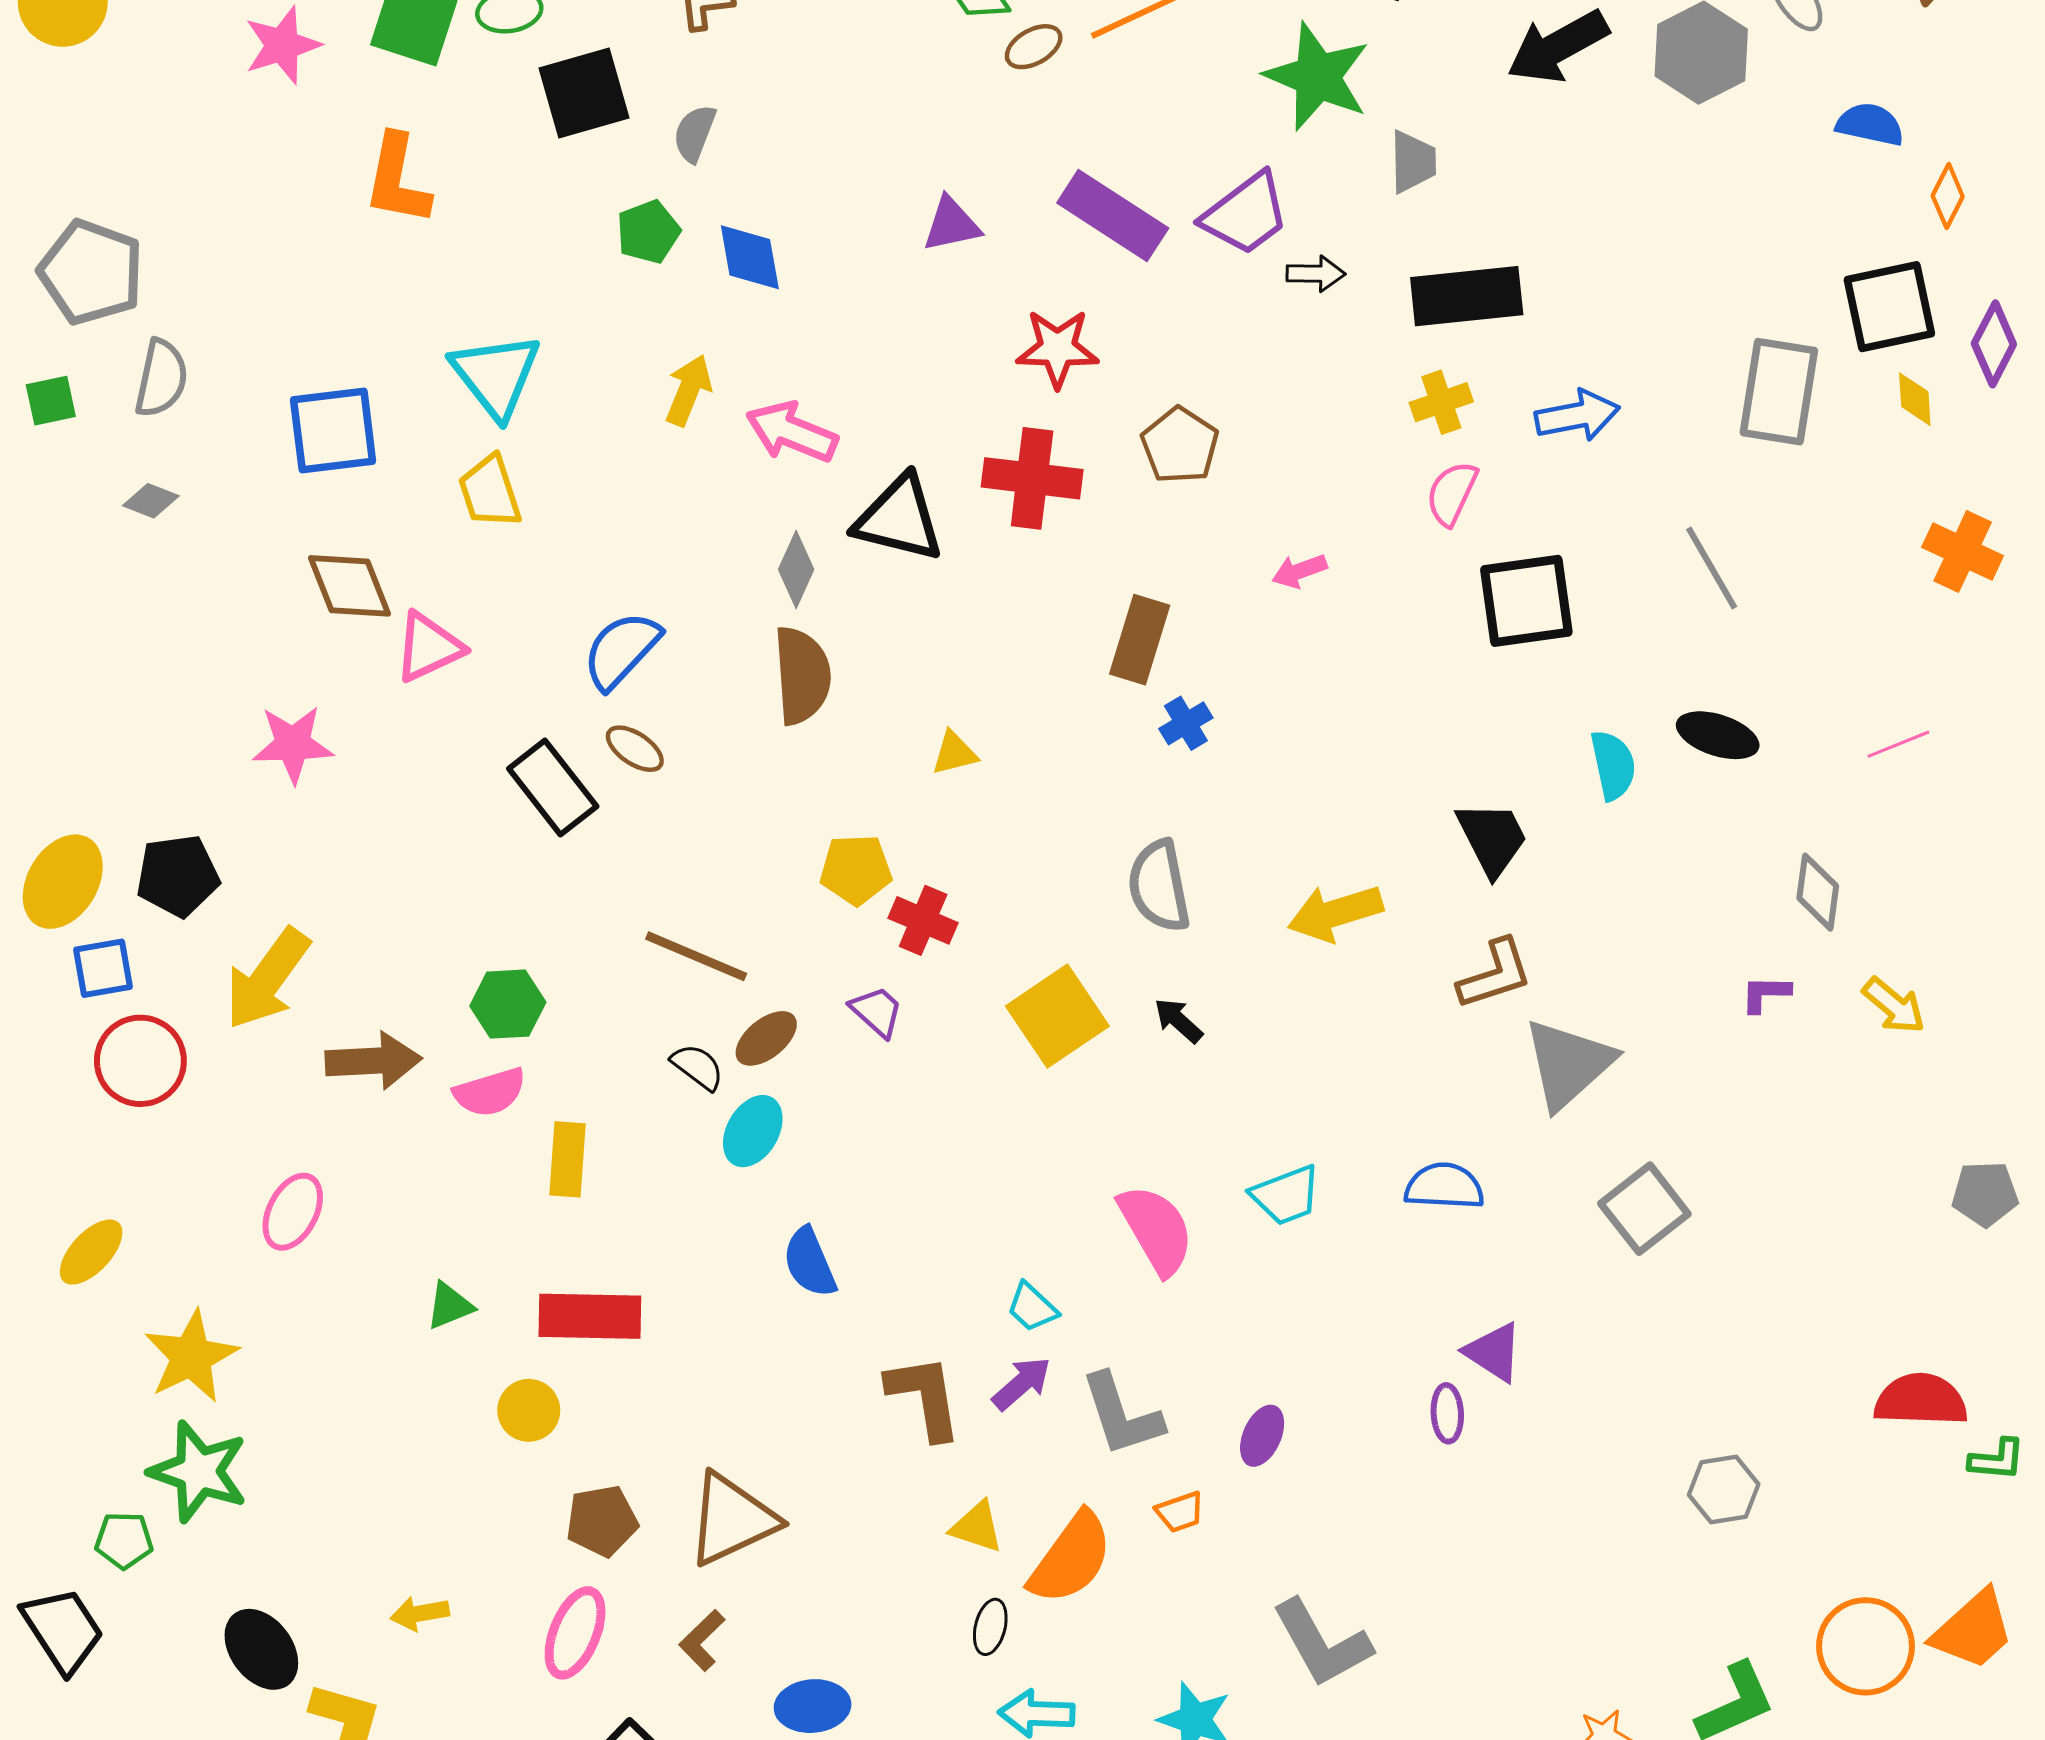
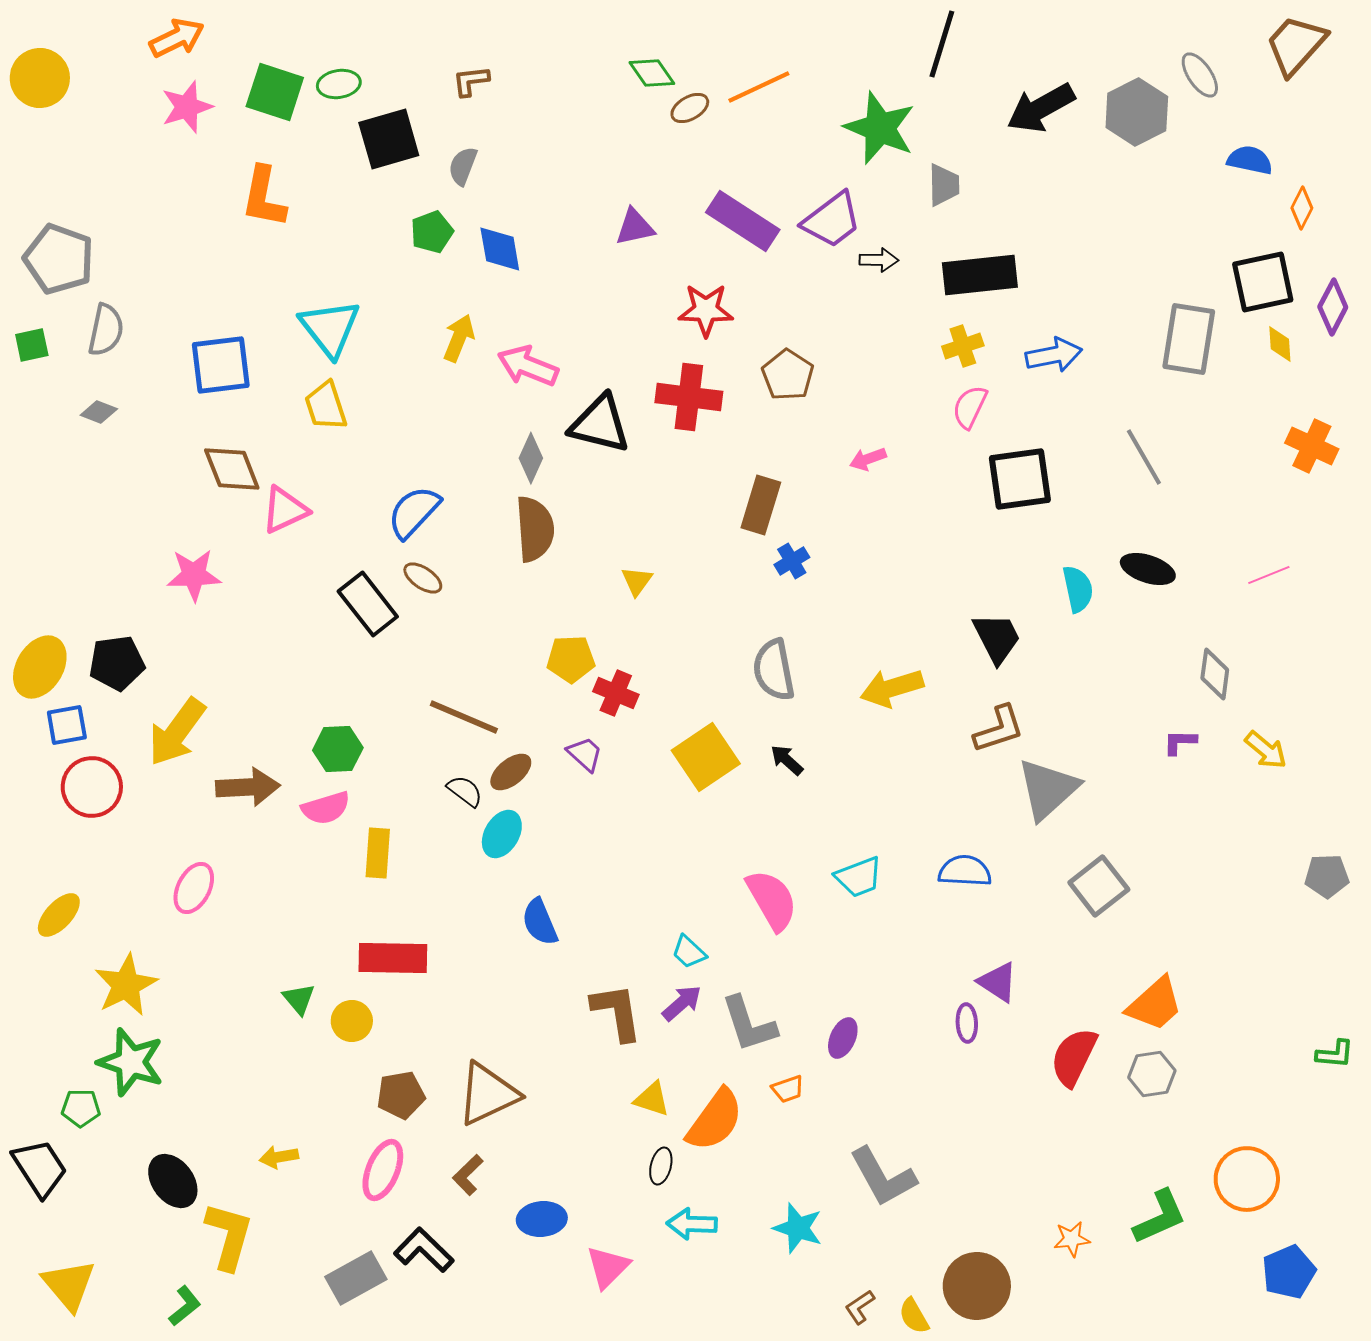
yellow triangle: (954, 753) -> (637, 581), turned -40
green triangle: (450, 1306) -> (299, 999), moved, turned -48
red semicircle: (1921, 1400) -> (1074, 1057), moved, turned -66
orange trapezoid: (1973, 1630) -> (1155, 1004), moved

